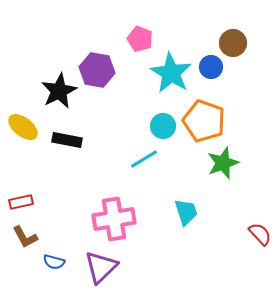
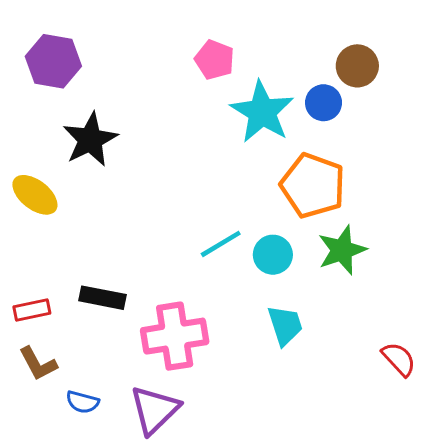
purple hexagon: (97, 70) -> (53, 61), moved
cyan circle: (163, 126) -> (273, 255), moved
black rectangle: (67, 140) -> (102, 298), moved

